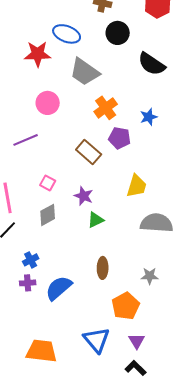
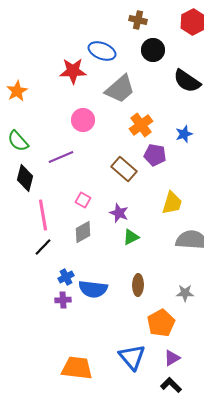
gray trapezoid: (85, 72) -> (120, 89), turned -76
blue semicircle: (59, 288) -> (93, 289), moved, turned -132
purple triangle: (137, 341) -> (172, 358), turned 30

